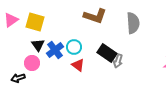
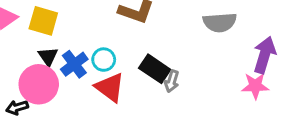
gray semicircle: (133, 23) -> (220, 22), moved, turned 90
pink circle: (32, 63) -> (39, 84), size x1.6
red triangle: (78, 65) -> (110, 87), size x1.5

